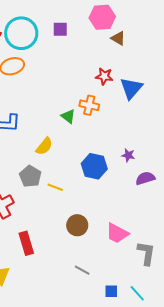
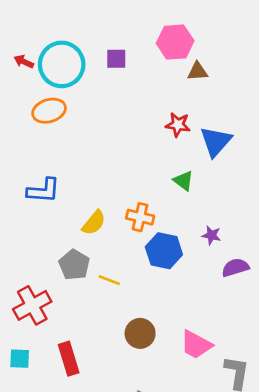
brown triangle: (118, 38) -> (198, 71), turned -35
orange cross: (89, 105) -> (140, 217), moved
green triangle: (68, 116) -> (184, 181), moved

